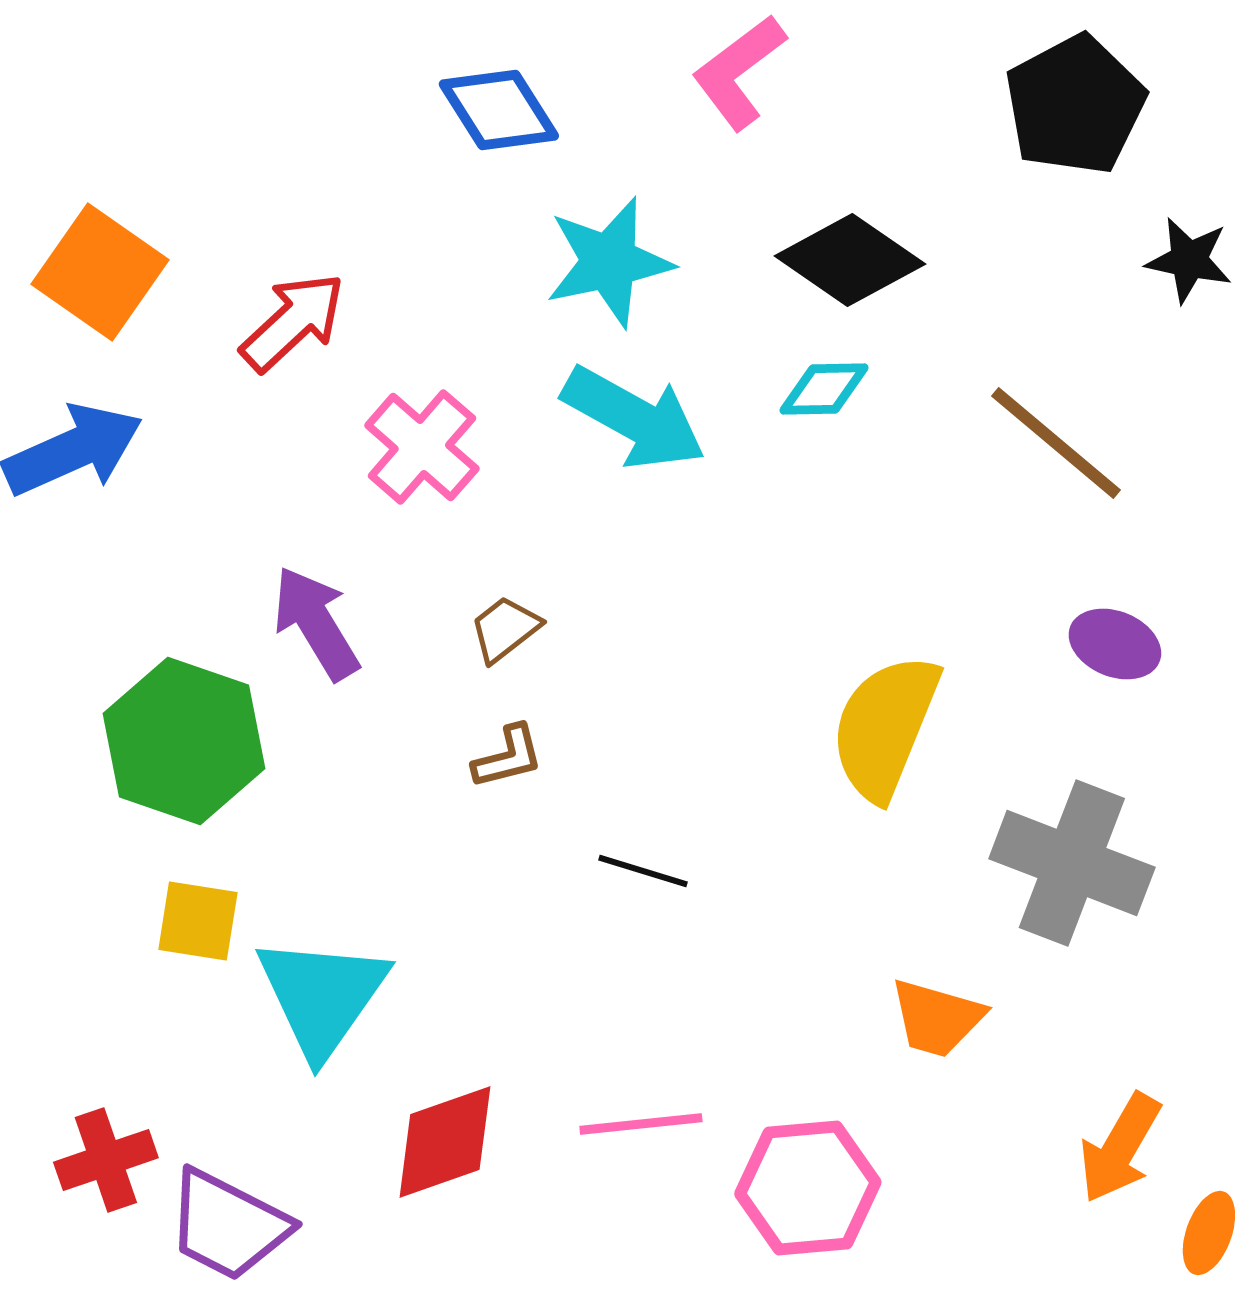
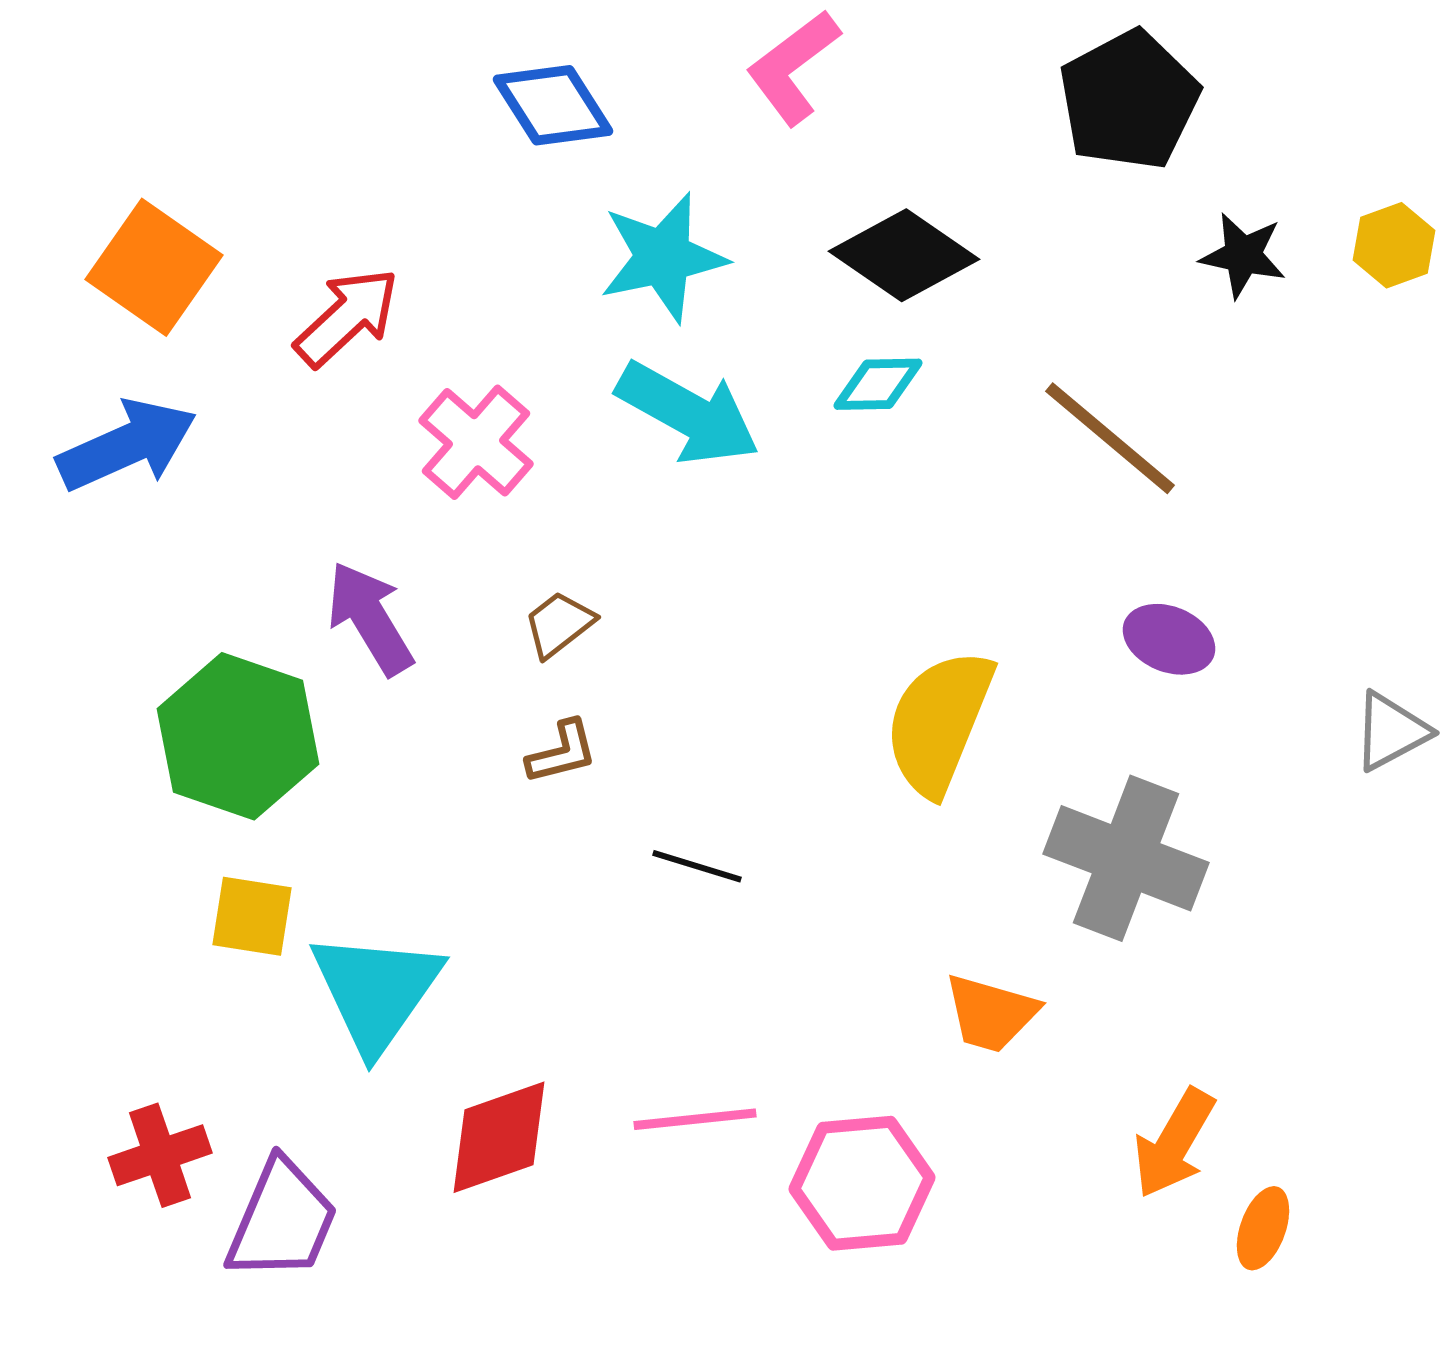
purple trapezoid: (228, 1225) -> (282, 1220), turned -94

